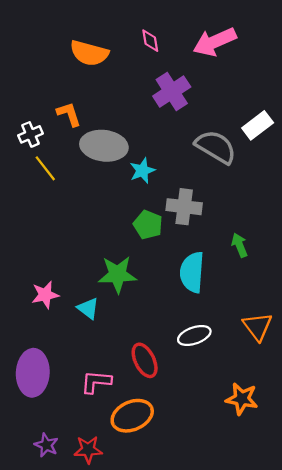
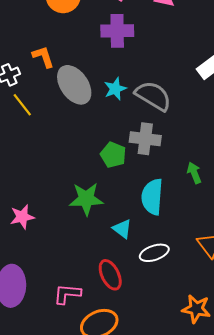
purple cross: (172, 91) -> (117, 31), moved, turned 32
gray ellipse: (104, 146) -> (74, 85), turned 48
gray semicircle: (216, 147) -> (153, 96), moved
cyan star: (142, 171) -> (115, 89), moved
cyan triangle: (88, 308) -> (122, 229), moved

